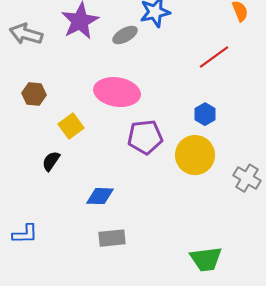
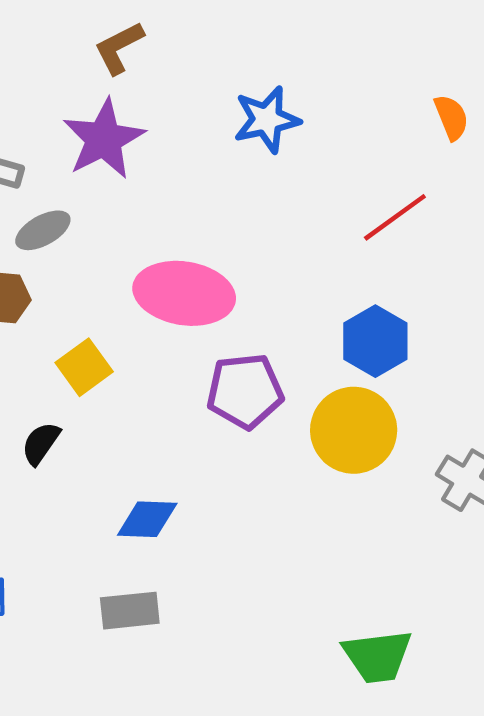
gray ellipse: (125, 35) -> (43, 230), moved
blue hexagon: (205, 114) -> (375, 341), size x1.4
gray rectangle: (112, 238) -> (130, 611), moved

